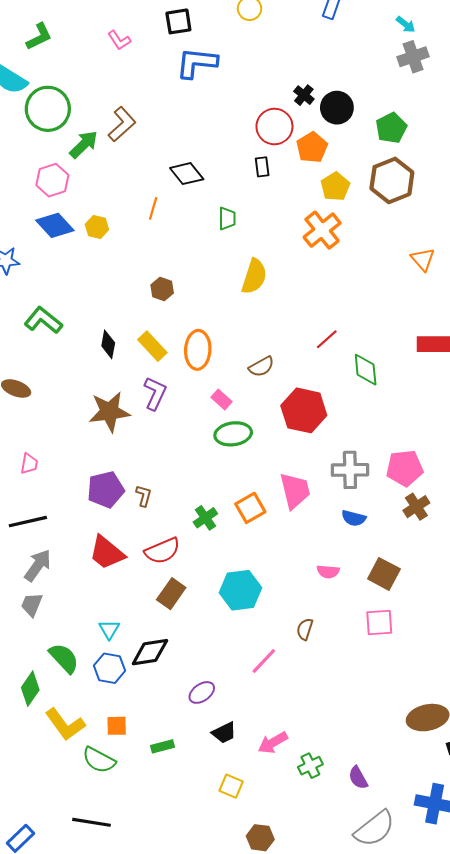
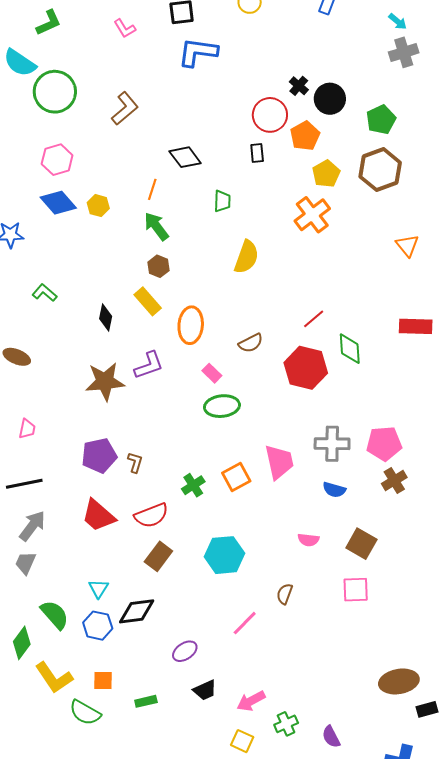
green arrow: (84, 144) -> (156, 226), moved, turned -84
green L-shape: (43, 320) -> (45, 293), size x0.7
yellow rectangle: (152, 346) -> (148, 301), moved
purple L-shape: (155, 393) -> (149, 365), turned 44
red hexagon: (304, 410) -> (306, 368), moved
yellow square: (231, 786) -> (242, 741), moved

